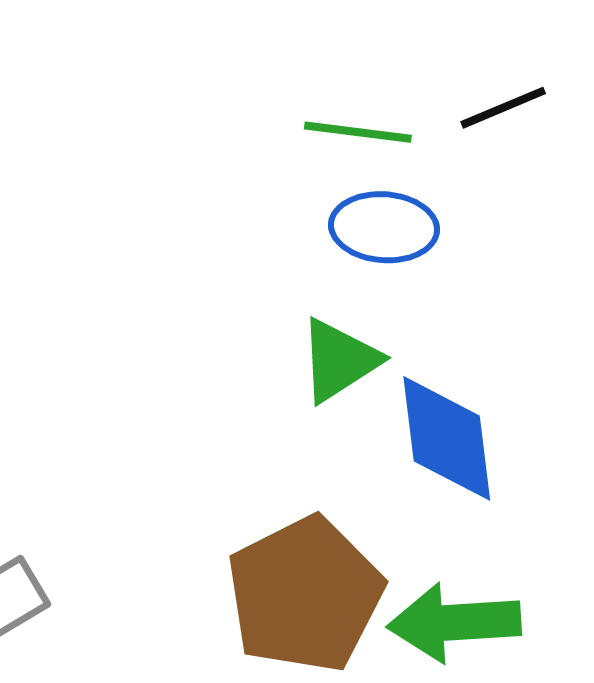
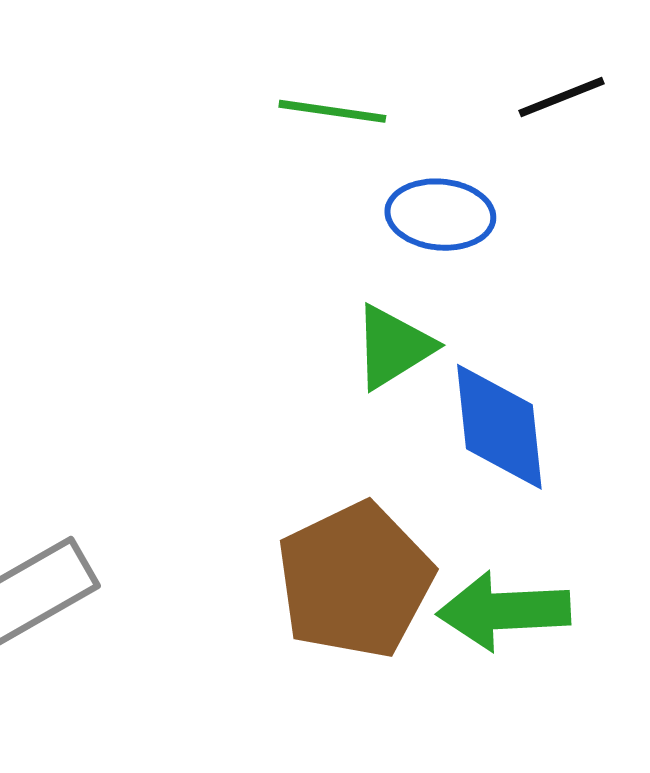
green line: (358, 132) -> (332, 111), moved

